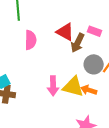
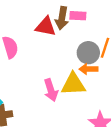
brown arrow: (78, 43) -> (62, 18), moved
orange arrow: (89, 90) -> (88, 69), moved

